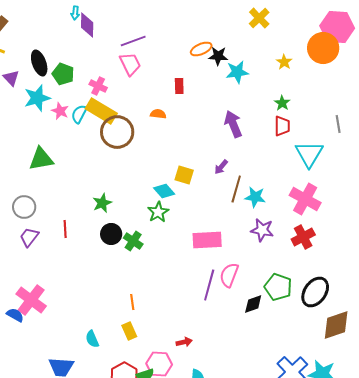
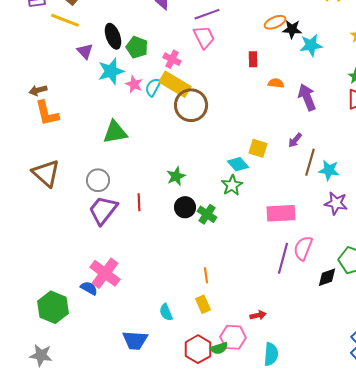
orange semicircle: (158, 114) -> (276, 83), moved
purple trapezoid: (29, 237) -> (103, 210), size x1.5

